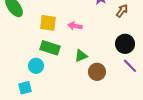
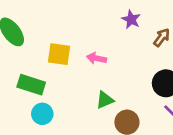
green rectangle: (50, 48) -> (31, 85), moved

